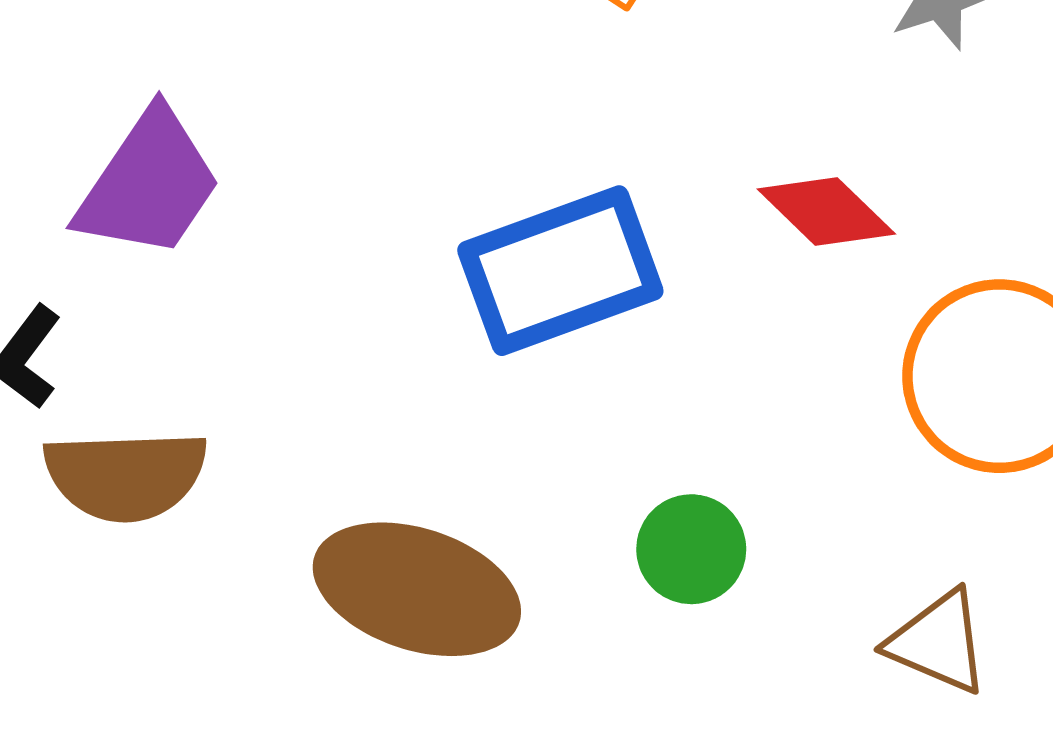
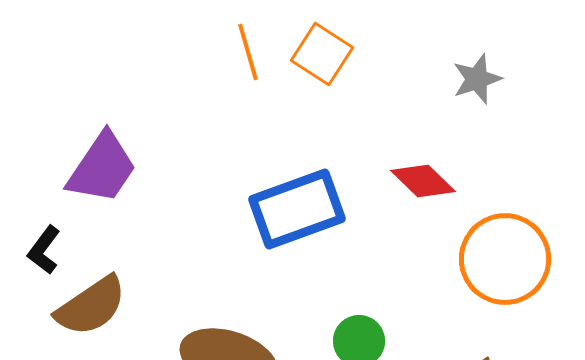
brown semicircle: (126, 475) -> (91, 306), turned -32

